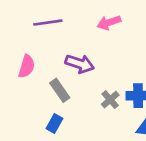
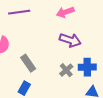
purple arrow: (80, 64) -> (70, 40), moved

